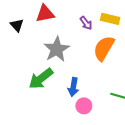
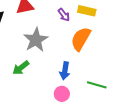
green arrow: (41, 79) -> (21, 68), size x0.7
blue arrow: (73, 87) -> (65, 71), moved

